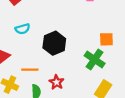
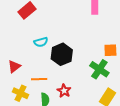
cyan semicircle: (23, 29) -> (41, 42), moved

